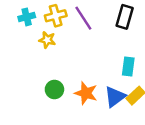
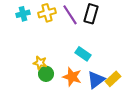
black rectangle: (125, 17) -> (91, 14), moved
yellow star: (47, 40) -> (40, 63), moved
cyan rectangle: (128, 67) -> (83, 54), moved, turned -63

